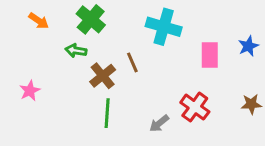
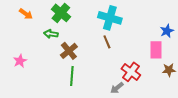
pink rectangle: (210, 55) -> (156, 50), moved
brown line: (132, 62) -> (107, 42), moved
gray arrow: (159, 123) -> (117, 88), moved

